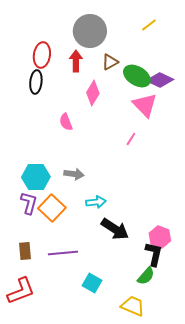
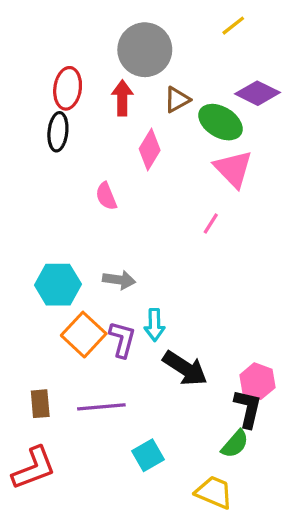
yellow line: (149, 25) -> (233, 26), moved
purple diamond: (160, 80) -> (257, 93), moved
cyan arrow: (96, 202) -> (154, 325), turned 96
purple L-shape: (29, 203) -> (122, 339), moved
cyan square: (92, 283) -> (148, 455), turned 30

